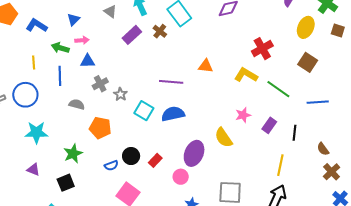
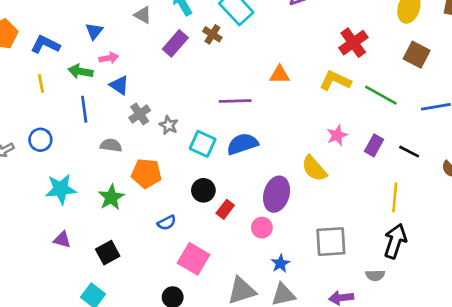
blue triangle: (88, 61) -> (119, 85), turned 42
yellow line: (34, 63) -> (41, 83), moved
blue circle: (25, 95) -> (40, 140), size x0.7
black line: (294, 133) -> (409, 152), turned -63
green star: (73, 154) -> (111, 197), moved
black circle: (131, 156) -> (203, 190), moved

